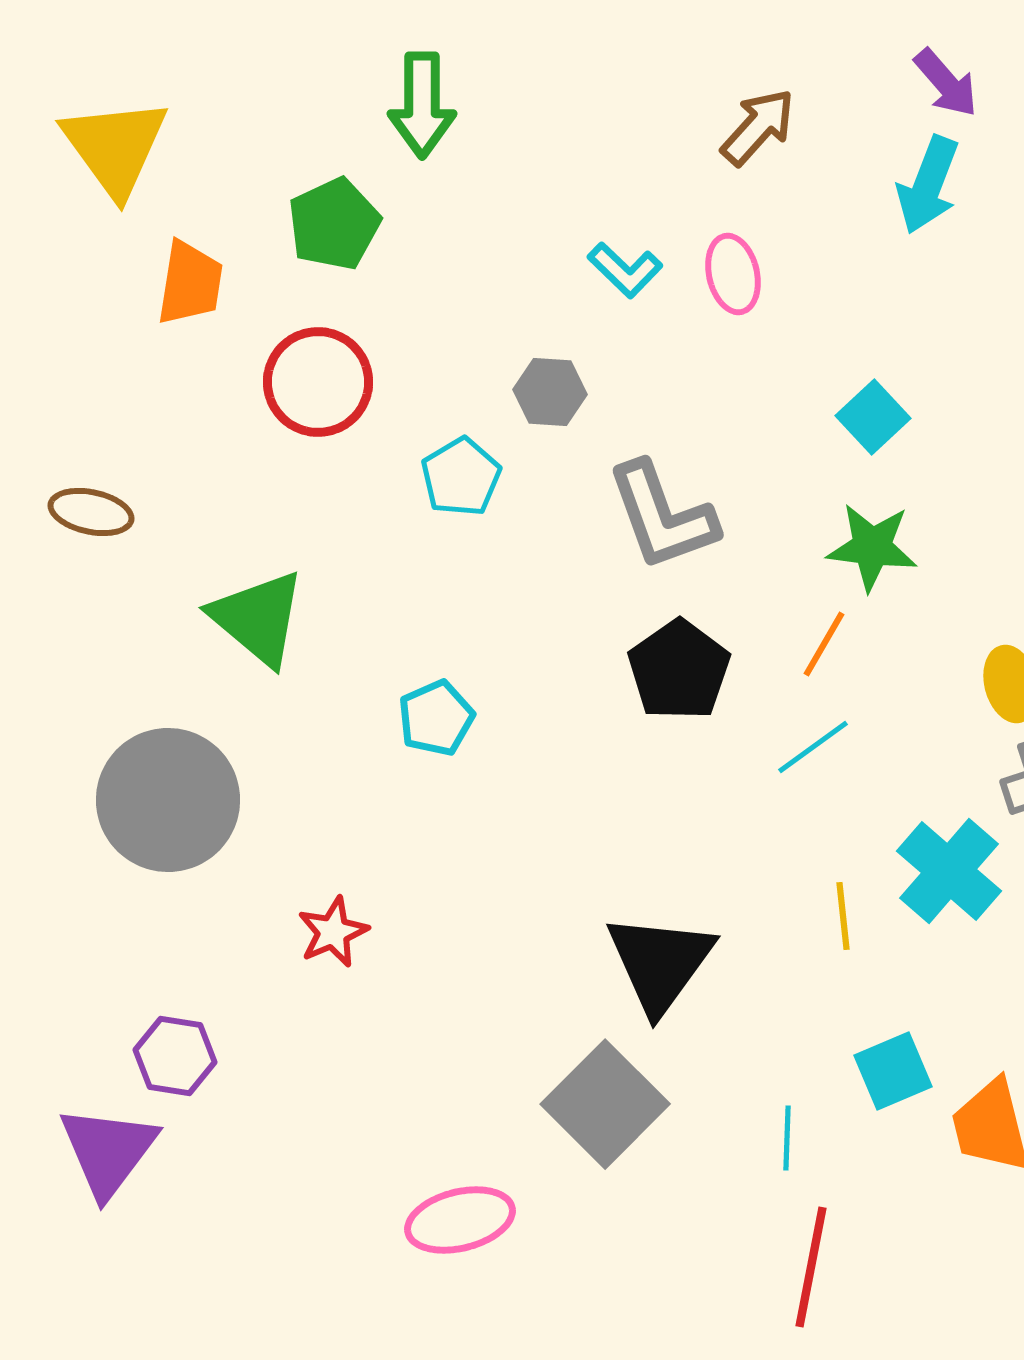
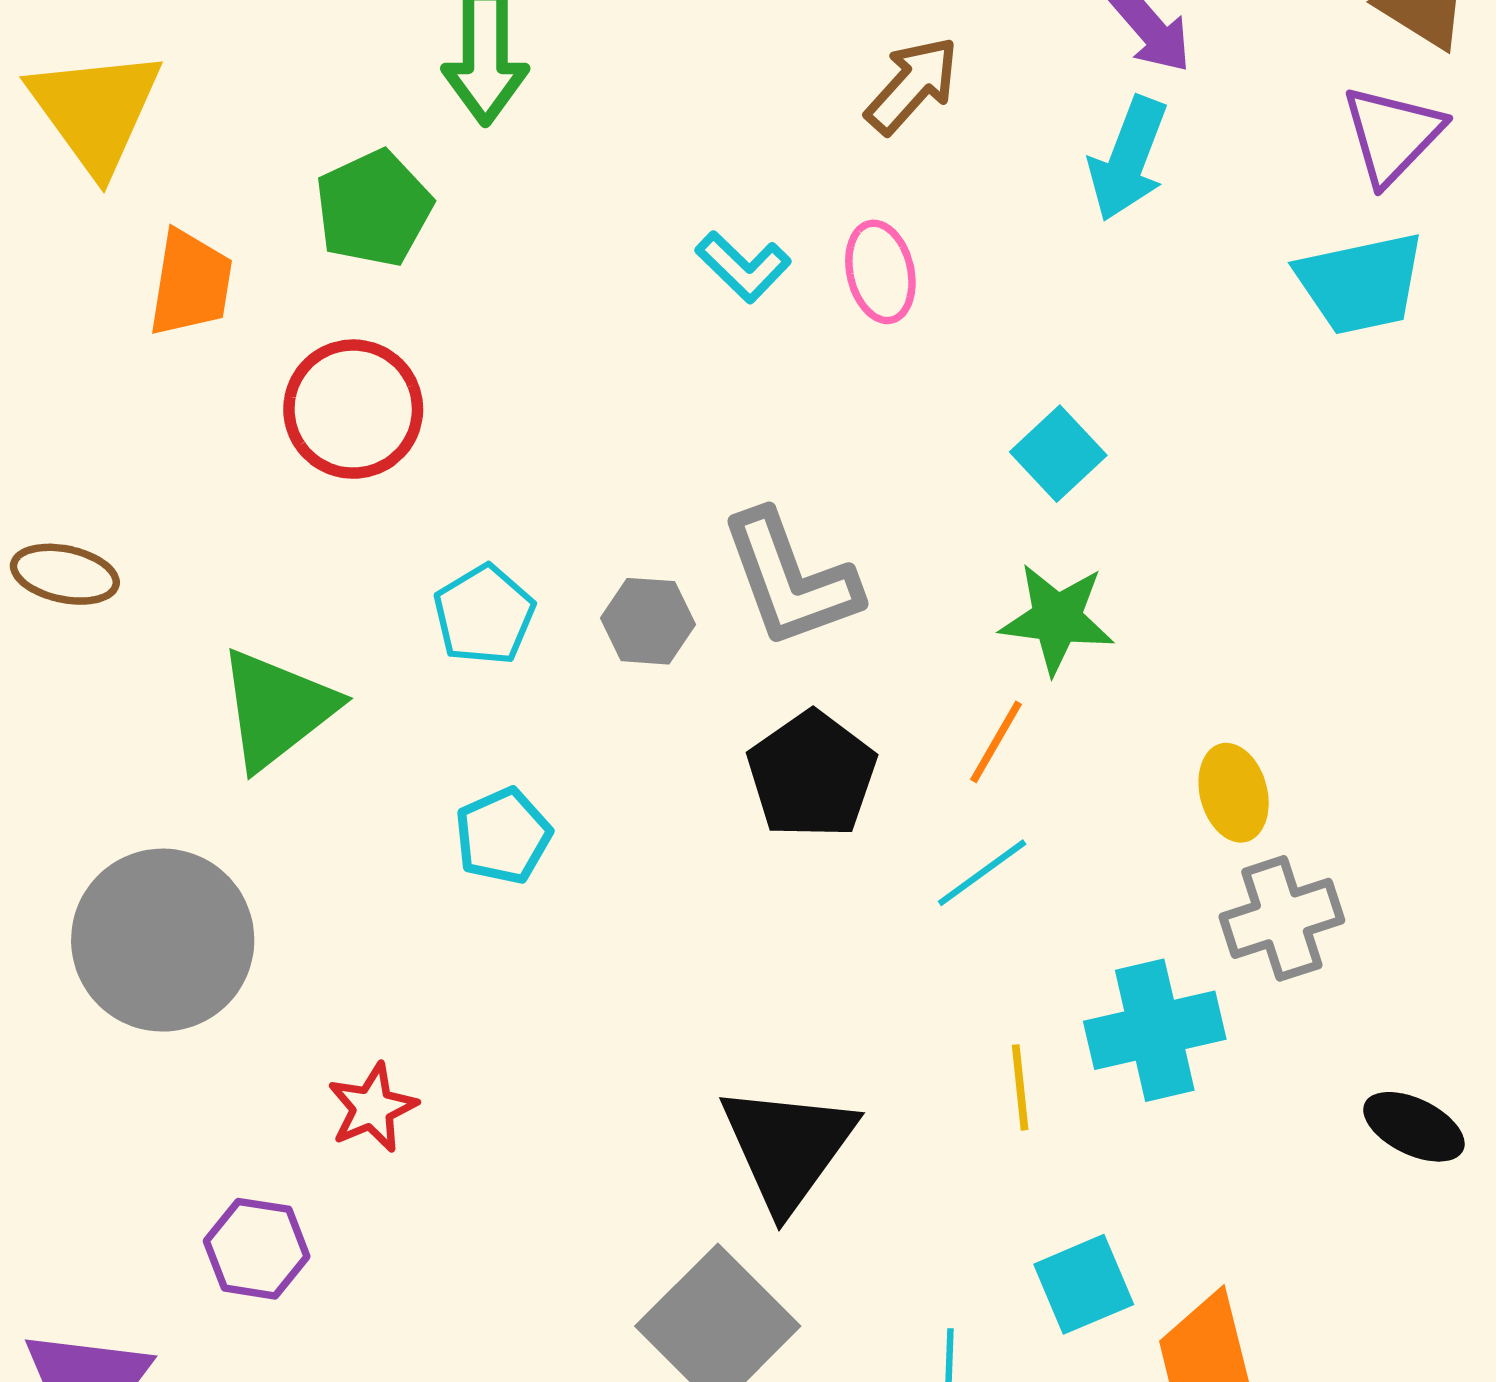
gray hexagon: (550, 392) -> (648, 621), moved
cyan pentagon: (461, 477) -> (484, 615), moved
green triangle: (258, 618) -> (277, 709), turned 42
cyan cross: (949, 871) -> (1155, 1030), turned 36
purple hexagon: (175, 1056) -> (257, 1249), moved

